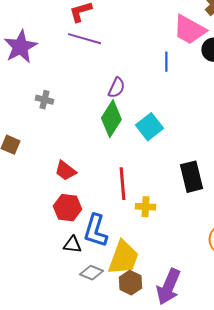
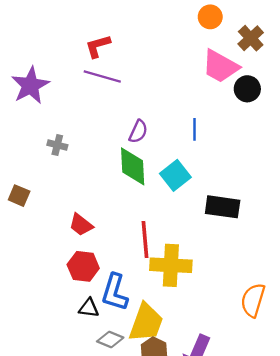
blue line: (166, 62) -> (194, 129), moved
green diamond: (111, 119) -> (133, 166), turned -36
black rectangle: (191, 177) -> (223, 207), moved, turned -68
yellow cross: (145, 207) -> (171, 265), size x1.8

